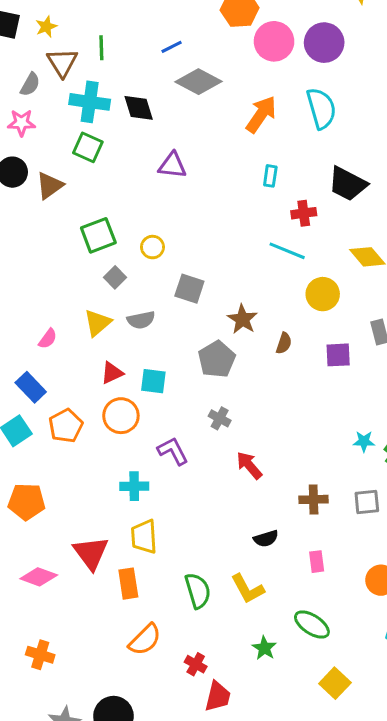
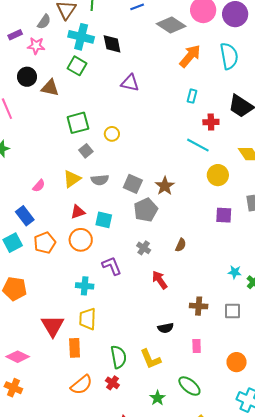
gray diamond: (198, 82) -> (171, 25), moved
brown triangle: (50, 186) -> (50, 88), turned 42
gray square: (189, 289) -> (133, 184), moved
brown semicircle: (284, 343) -> (181, 245), moved
pink diamond: (39, 577) -> (18, 357), moved
red cross: (196, 664) -> (112, 383), moved

